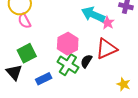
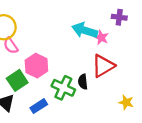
pink hexagon: (68, 44) -> (36, 66), moved
black semicircle: (86, 61) -> (83, 82), turned -32

